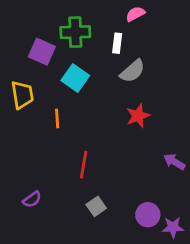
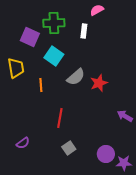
gray semicircle: (132, 71) -> (76, 77), moved

